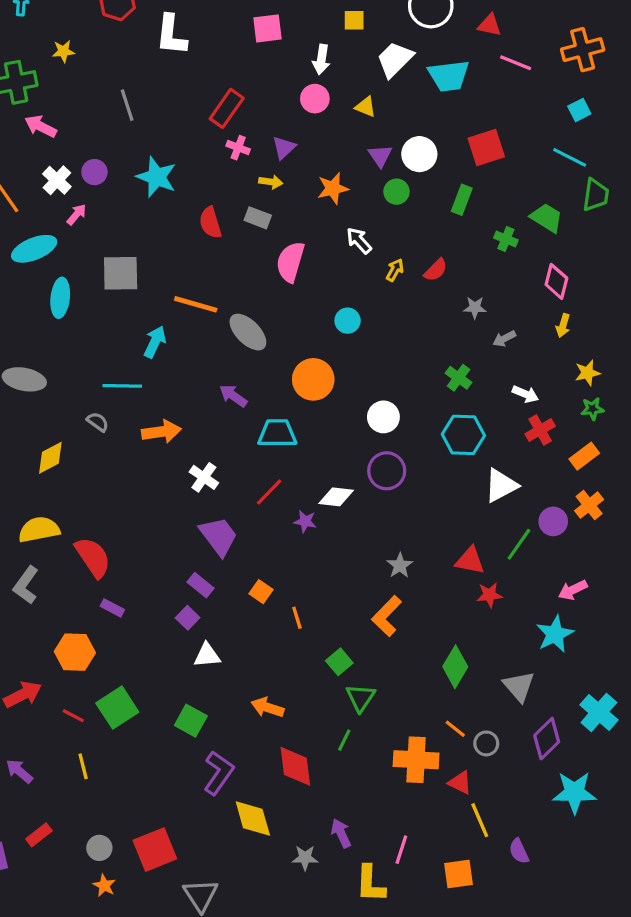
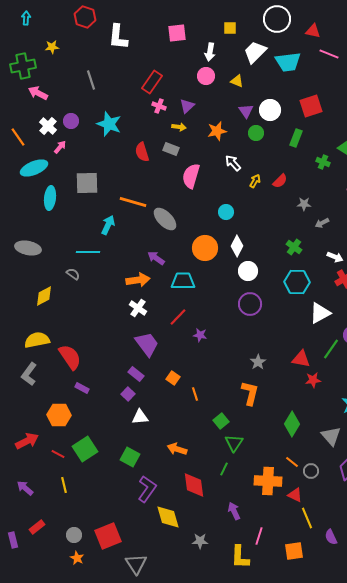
orange arrow: (161, 432) -> (138, 280), moved
white diamond: (336, 497) -> (237, 246), moved, turned -70
orange L-shape: (387, 616) -> (250, 393), turned 150
purple arrow: (341, 833) -> (234, 511), moved

